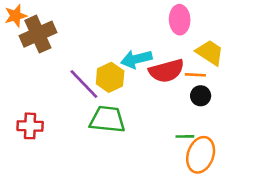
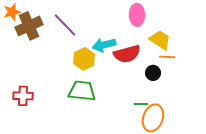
orange line: (195, 75) -> (167, 57), moved
purple line: (84, 84) -> (65, 25), moved

